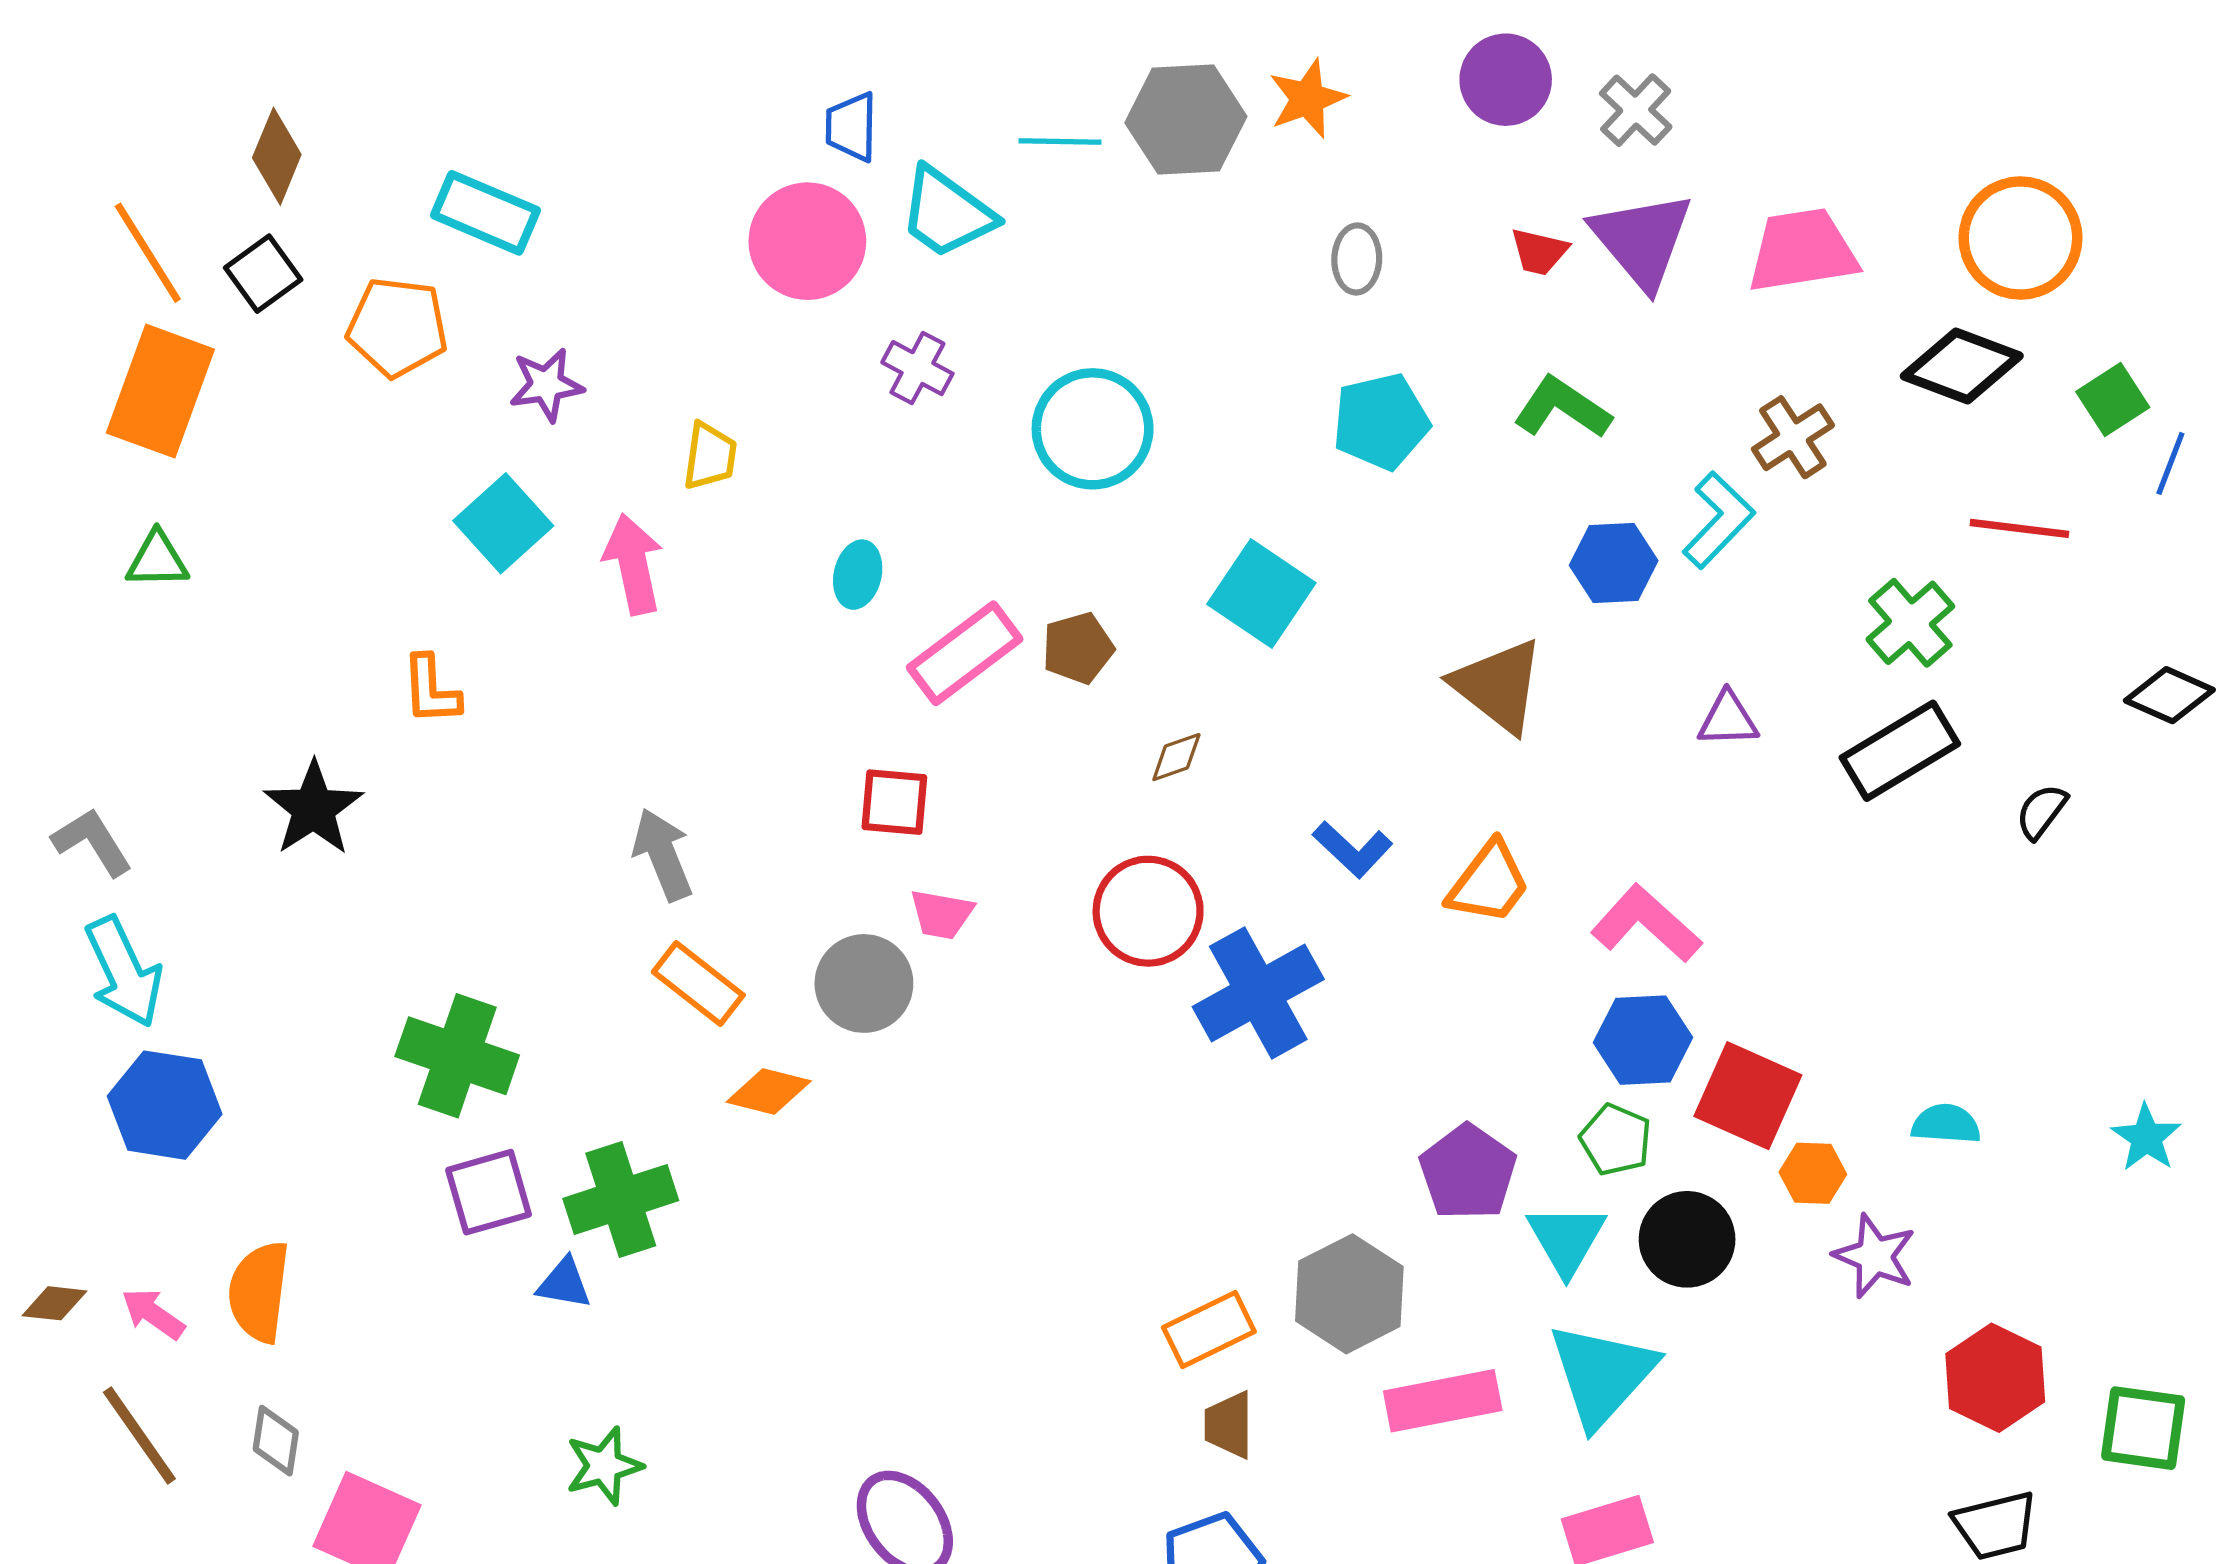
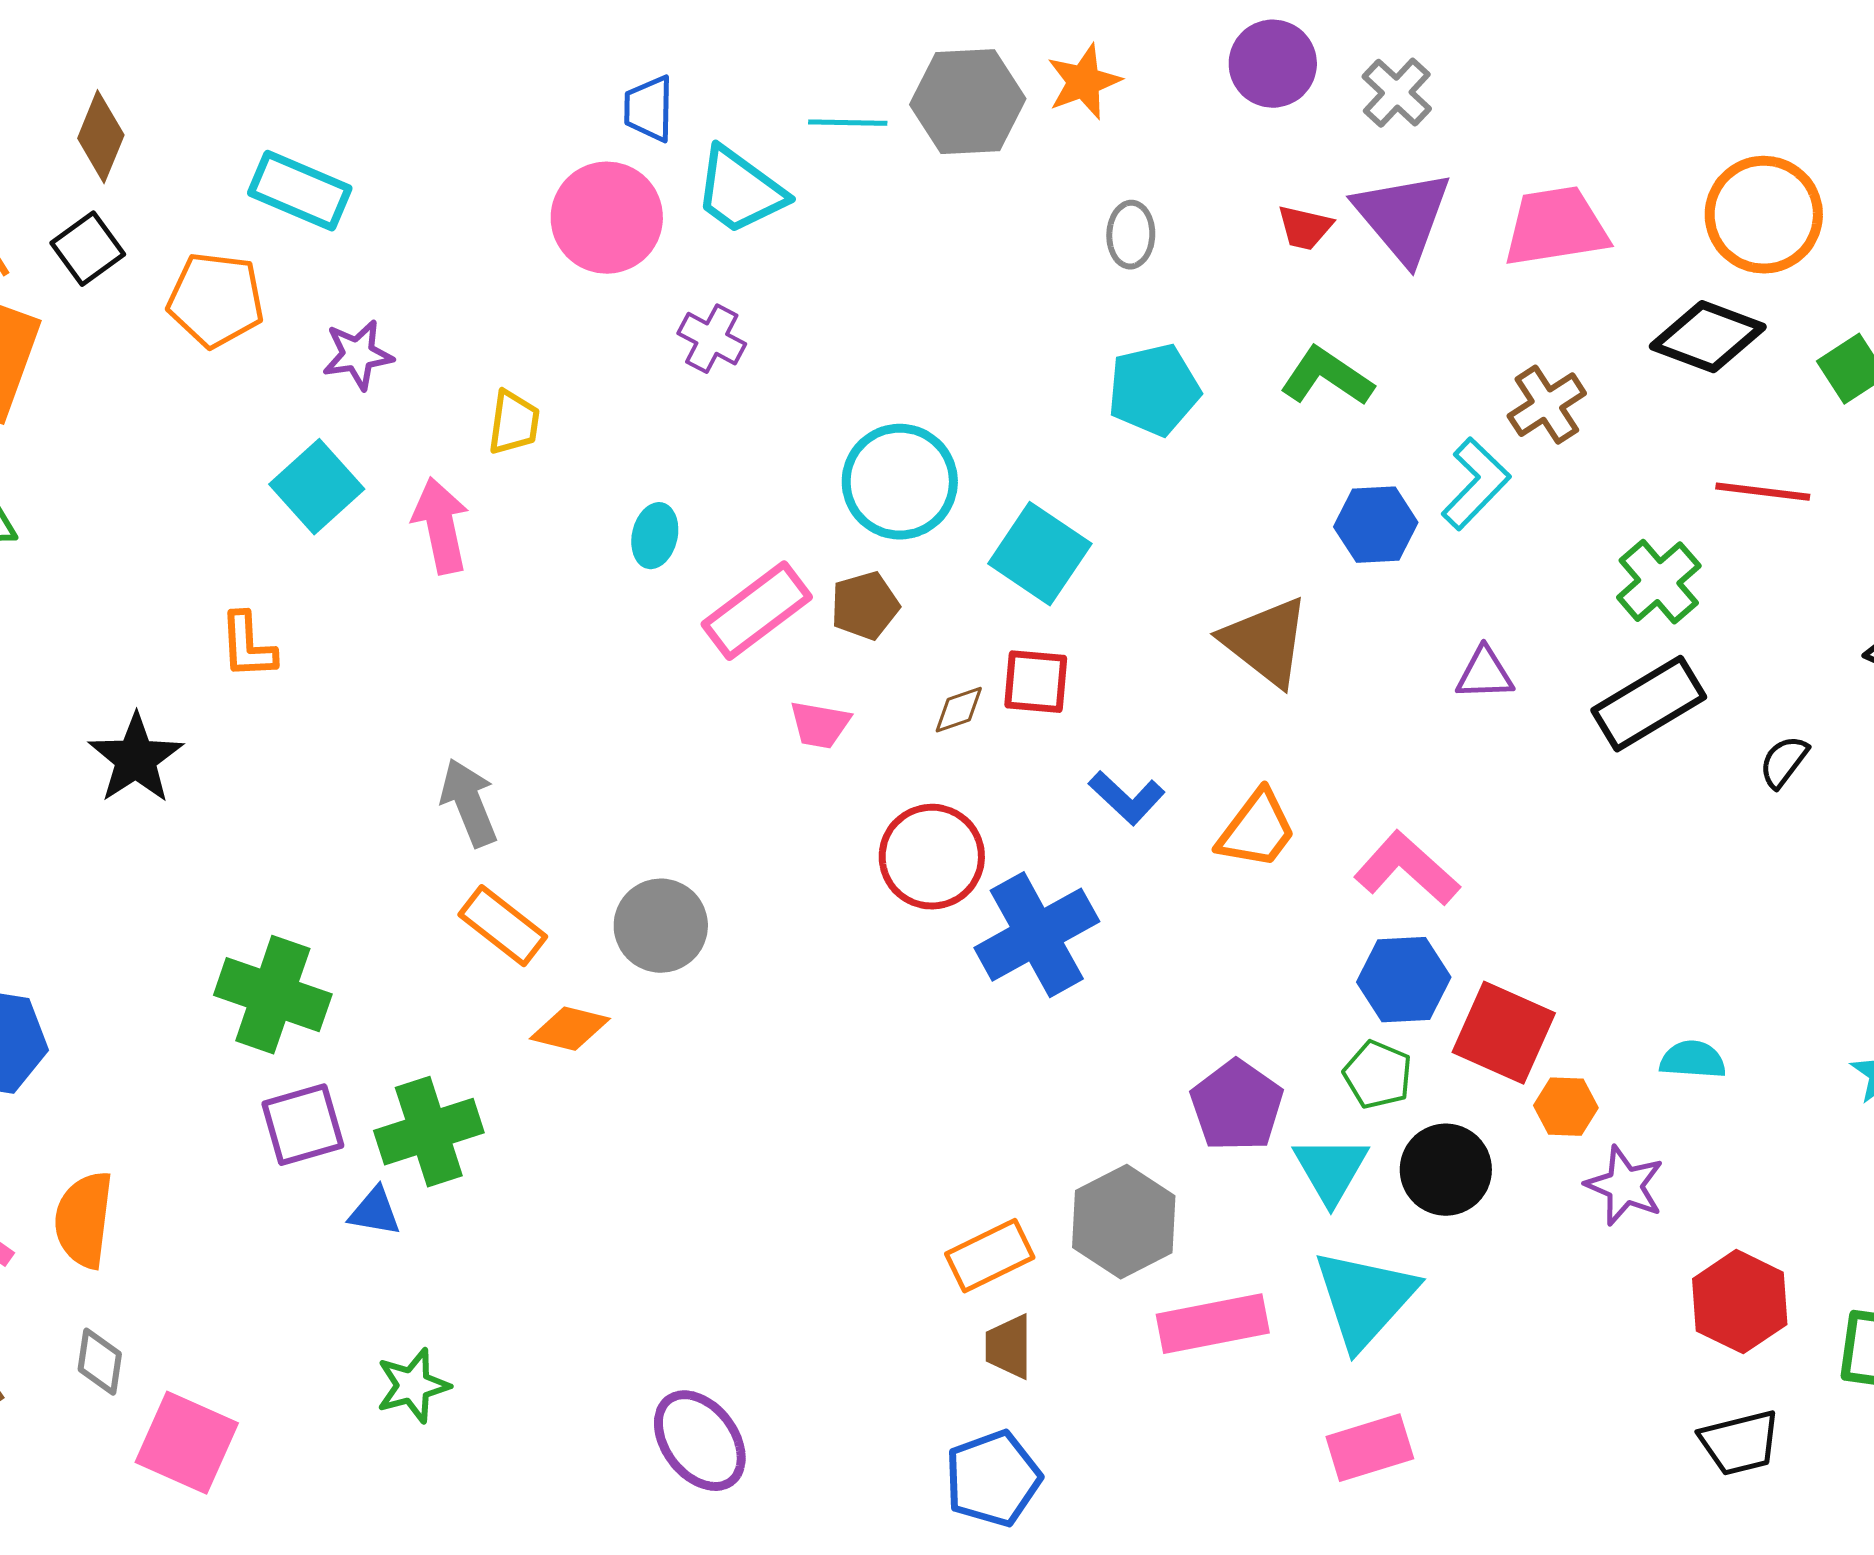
cyan circle: (1093, 429) -> (900, 482), moved
red square: (894, 802) -> (1036, 682), moved
pink trapezoid: (942, 914) -> (820, 725), moved

